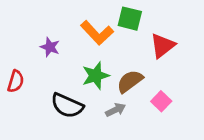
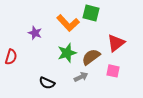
red triangle: (163, 46) -> (116, 43), moved
pink square: (161, 101) -> (113, 71), turned -32
black semicircle: (67, 106) -> (47, 83), moved, size x0.7

